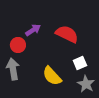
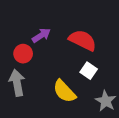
white square: (80, 63) -> (89, 71), moved, turned -32

